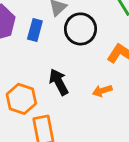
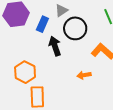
black arrow: (59, 82) -> (55, 46), moved

